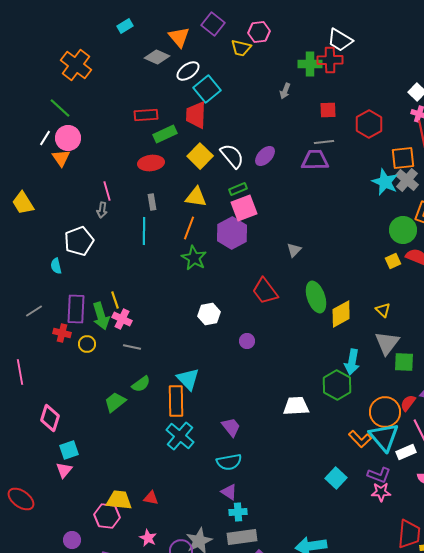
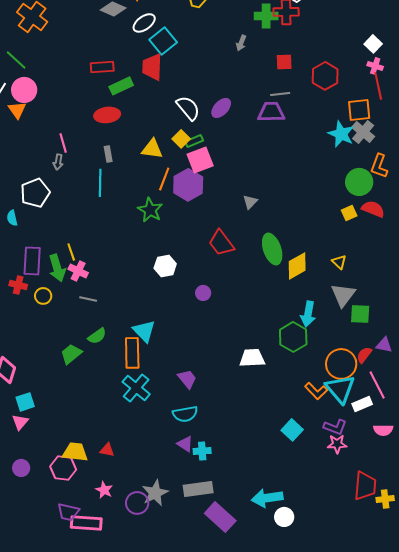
yellow square: (200, 156) -> (181, 139), moved, size x0.7
orange line: (189, 228) -> (164, 179), moved
cyan cross: (238, 512) -> (202, 451), moved
purple circle: (72, 540) -> (21, 468), moved

